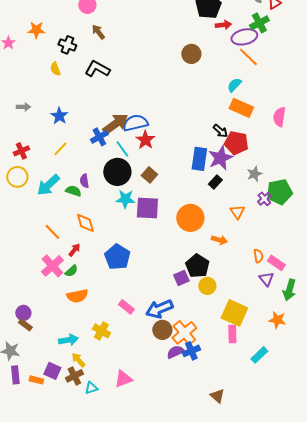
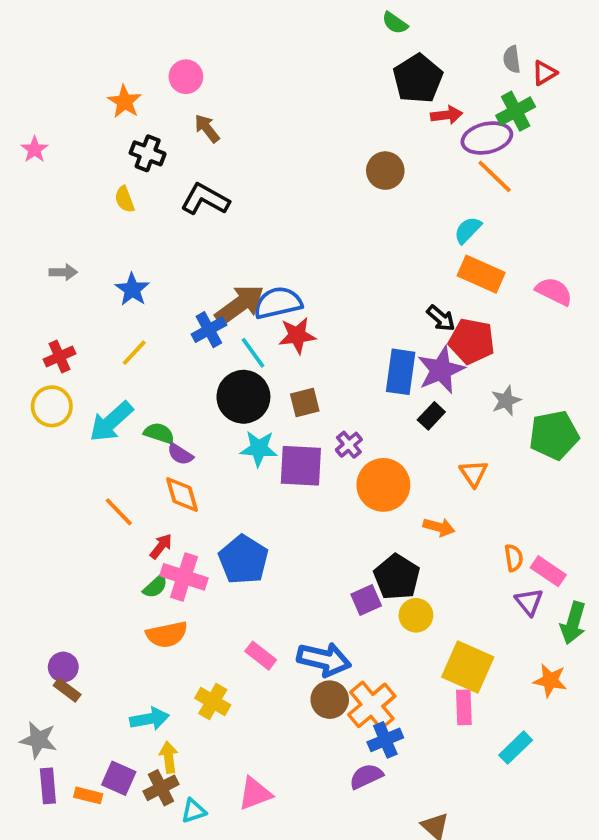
orange star: (36, 30) -> (125, 102), moved, turned 30
pink semicircle: (279, 117) -> (554, 291), turned 108
red star: (145, 140) -> (297, 335), turned 30
brown square: (149, 175) -> (305, 403), turned 35
purple semicircle: (84, 181) -> (180, 454), moved, turned -48
purple cross: (264, 199) -> (349, 445), moved
pink cross: (52, 266) -> (184, 577), moved, turned -30
blue arrow: (159, 309) -> (324, 659), turned -144
purple semicircle: (175, 352) -> (366, 776), moved
yellow arrow: (78, 360) -> (169, 757), turned 35

